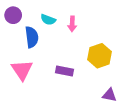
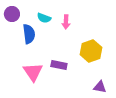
pink triangle: (22, 70) -> (33, 72), moved

